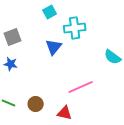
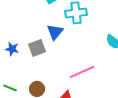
gray square: (13, 37) -> (37, 48), moved

